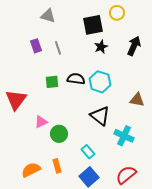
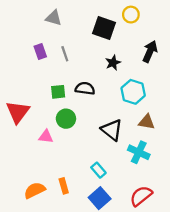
black square: (93, 25) -> (104, 28), turned 30
black star: (101, 47) -> (113, 63), moved
cyan hexagon: (100, 82) -> (133, 92), moved
brown triangle: (137, 100) -> (147, 122), moved
pink triangle: (41, 122) -> (46, 137), turned 32
green circle: (59, 134) -> (66, 119), moved

